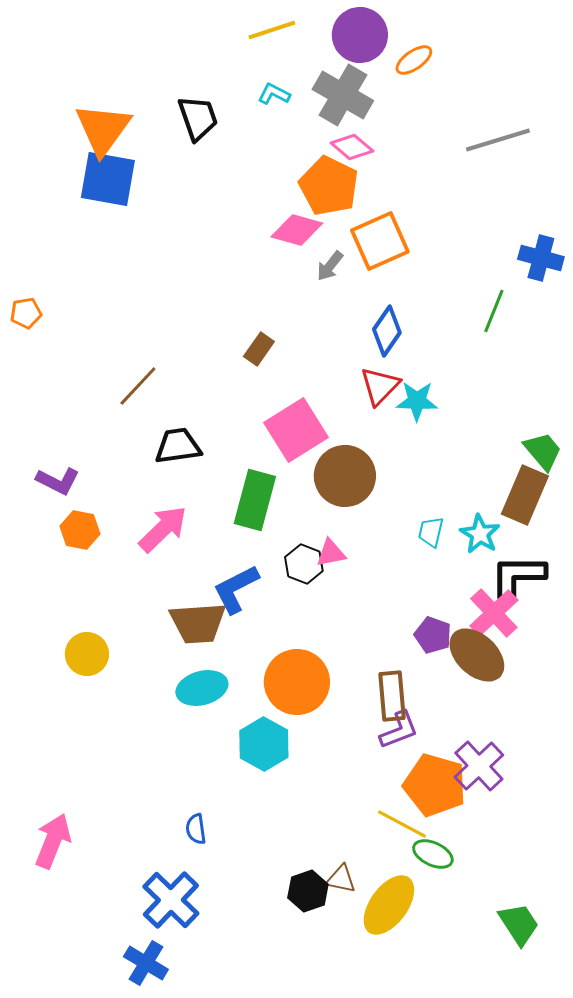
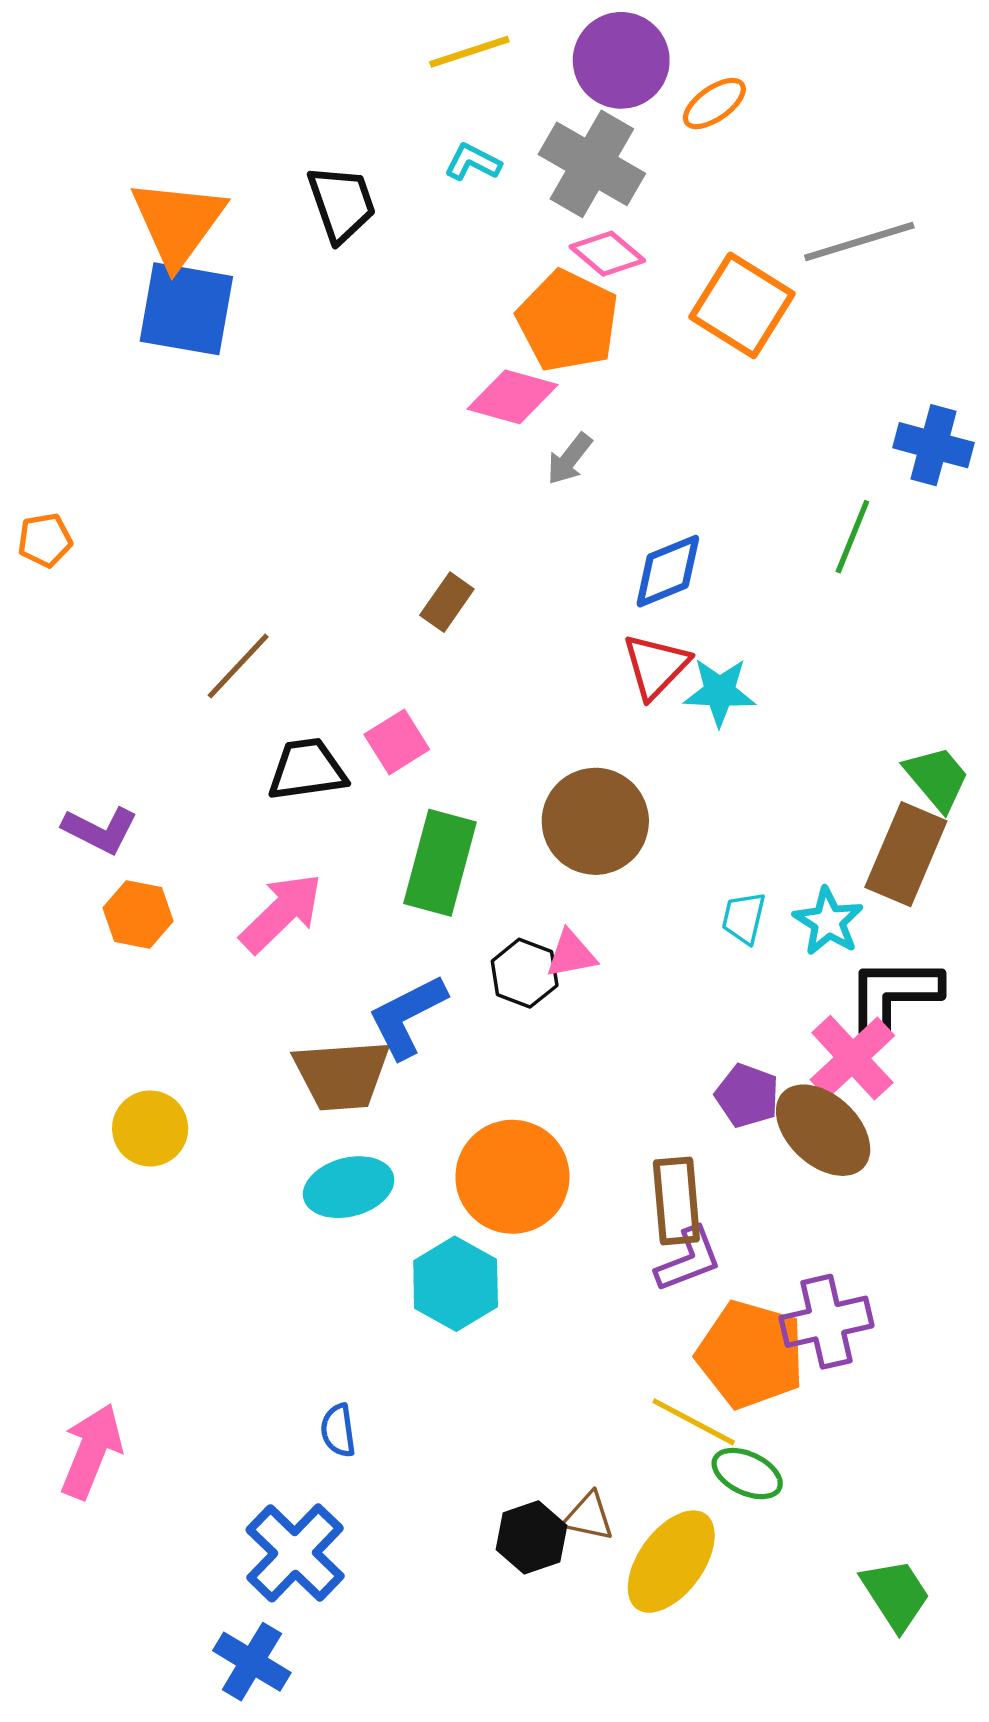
orange square: (380, 241) -> (742, 305), moved, turned -34
blue diamond: (387, 331) -> (668, 571), turned 33
pink square: (296, 430) -> (397, 742), moved, size x0.6
purple cross: (479, 766) -> (827, 1322), turned 30

